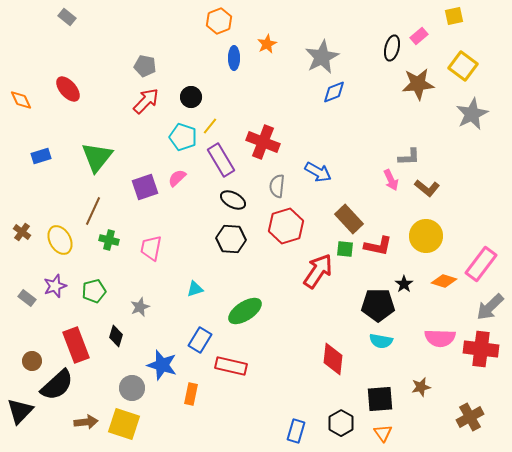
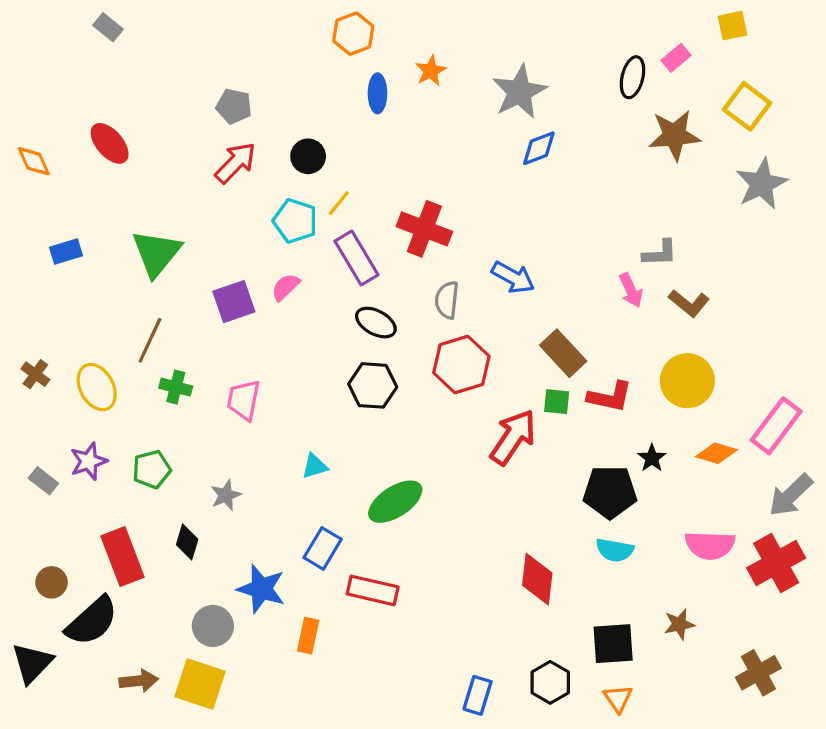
red cross: (481, 349) -> (776, 563), turned -36

